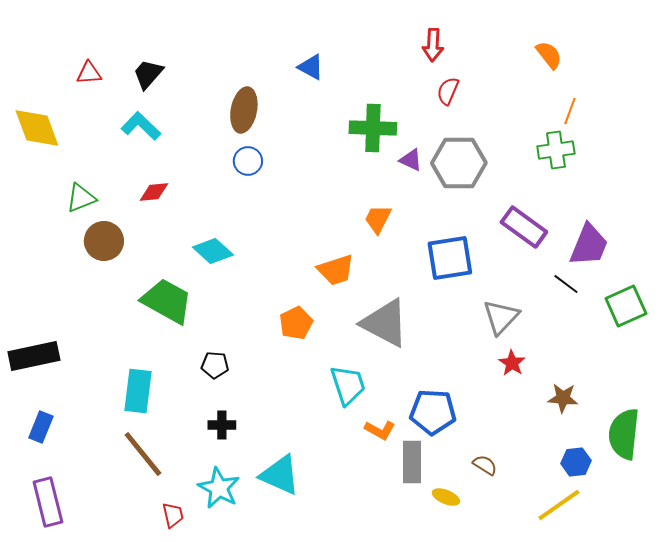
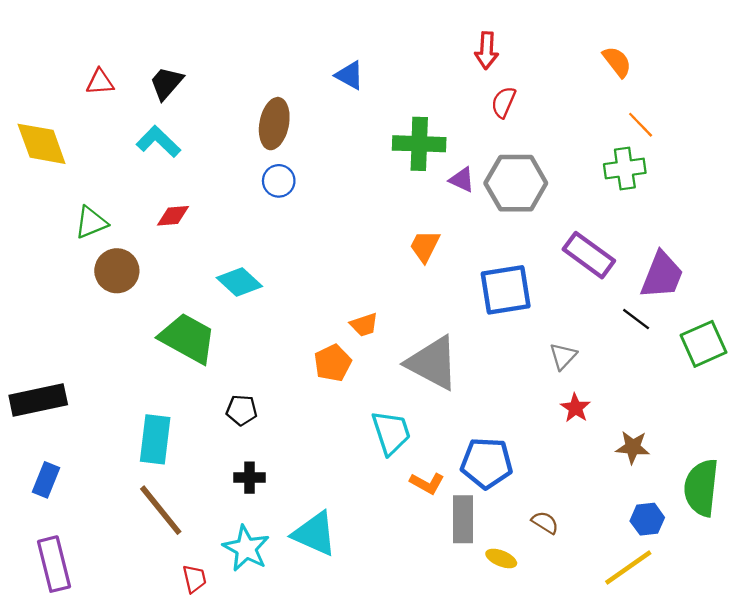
orange line: (570, 111) -> (641, 125), turned -64
orange trapezoid: (336, 270) -> (364, 325), moved, size x0.7
gray triangle: (501, 317) -> (563, 356), size x0.7

